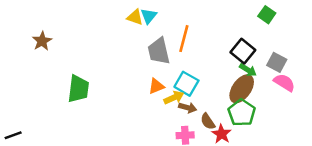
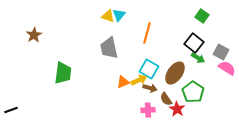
green square: (267, 15) -> (202, 16), moved
gray trapezoid: (159, 51) -> (109, 48), moved
orange triangle: (156, 86) -> (123, 82), moved
brown ellipse: (242, 89) -> (175, 73), moved

